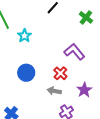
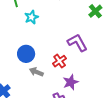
purple star: (84, 90) -> (71, 82), moved
gray arrow: (54, 91) -> (36, 72), moved

